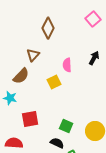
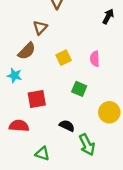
black arrow: (94, 58) -> (108, 16), moved
pink semicircle: (67, 65) -> (95, 59), moved
green square: (66, 126) -> (79, 89), moved

